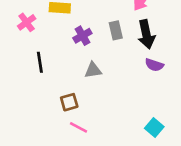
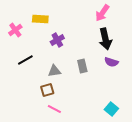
gray rectangle: (116, 30) -> (82, 66), moved
black line: (40, 62) -> (25, 60), turned 70
gray triangle: (93, 70) -> (54, 71), moved

